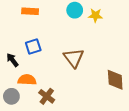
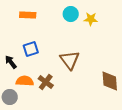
brown cross: (47, 96) -> (46, 82), moved

